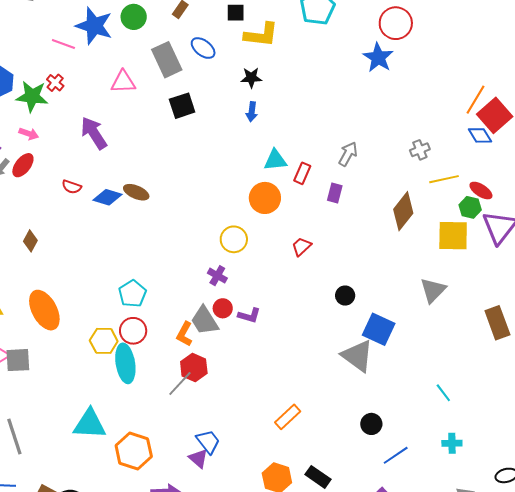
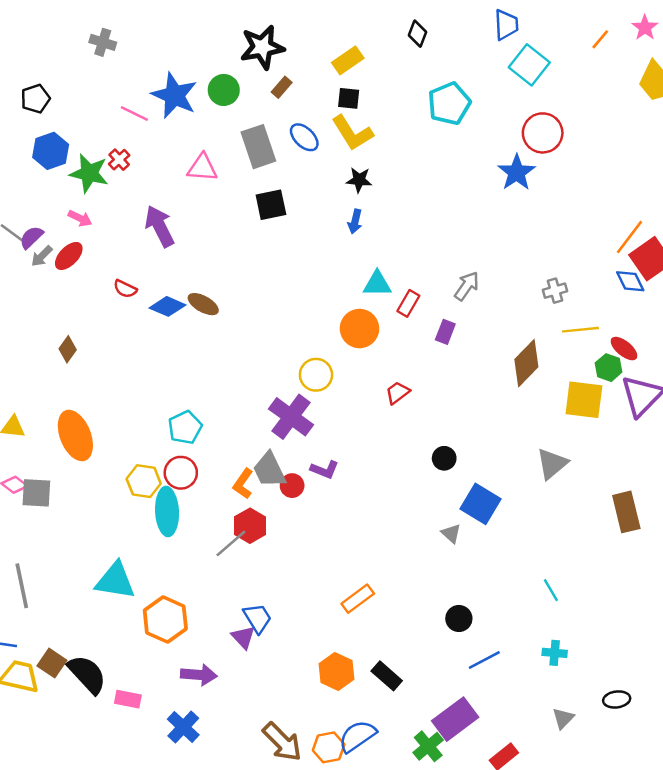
yellow L-shape: (261, 35) -> (352, 133), moved, turned 45
purple cross: (217, 276) -> (291, 417), size x1.8
red circle: (223, 308) -> (292, 486), moved
gray triangle: (357, 356) -> (451, 533), size x0.5

